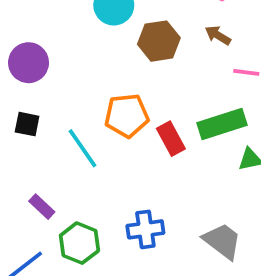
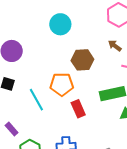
brown hexagon: (159, 41) -> (82, 60), moved
red rectangle: (171, 139) -> (78, 109), moved

